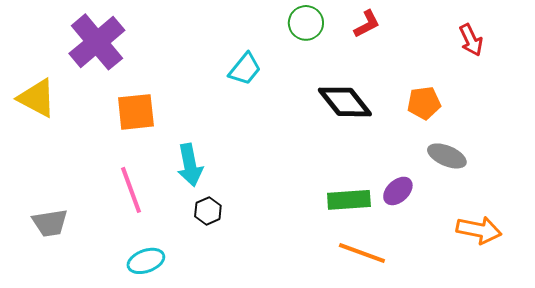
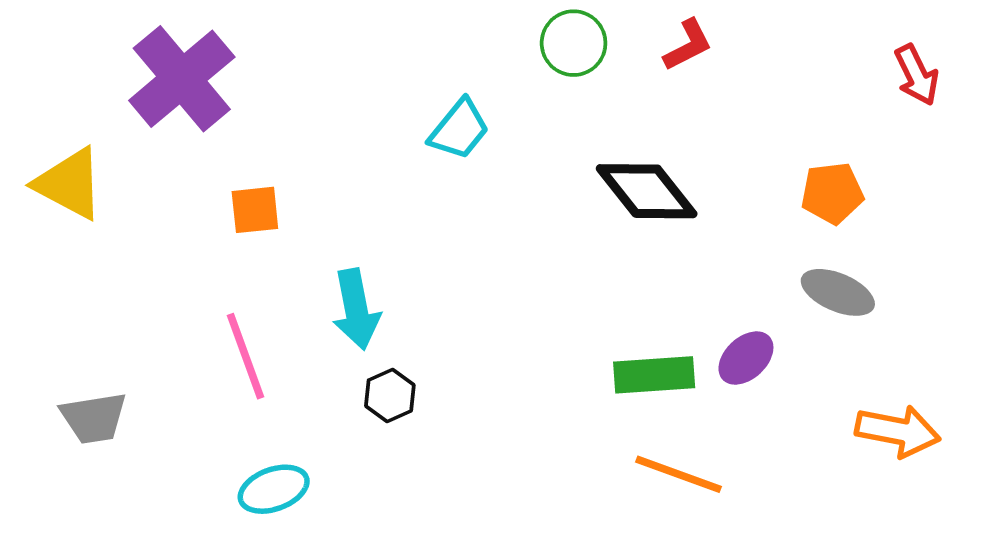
red arrow: (471, 40) -> (917, 75), moved
orange pentagon: (424, 103) -> (832, 193), moved
orange square: (136, 112) -> (255, 210), size x0.7

